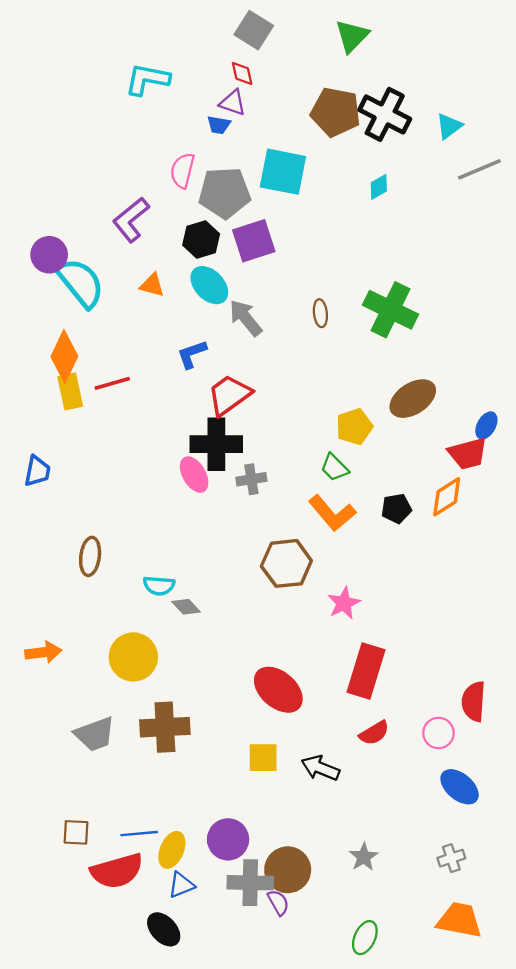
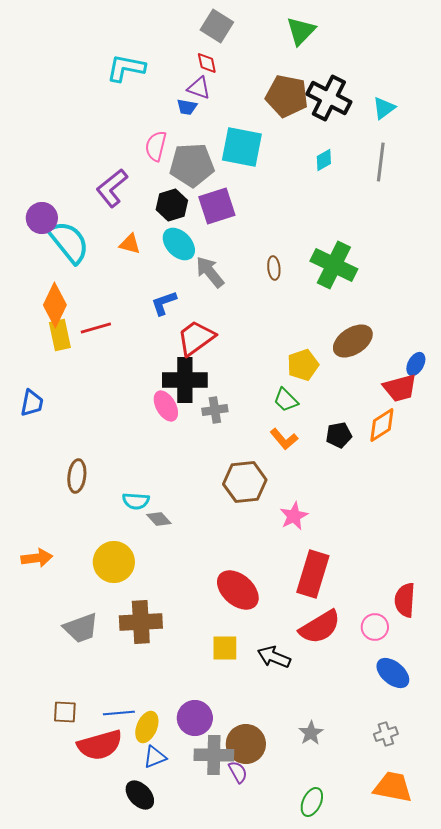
gray line: (479, 169) -> (381, 162), moved, turned -60
orange L-shape: (332, 513) -> (284, 439), size x0.7
red semicircle: (374, 733) -> (320, 627), size x1.6

